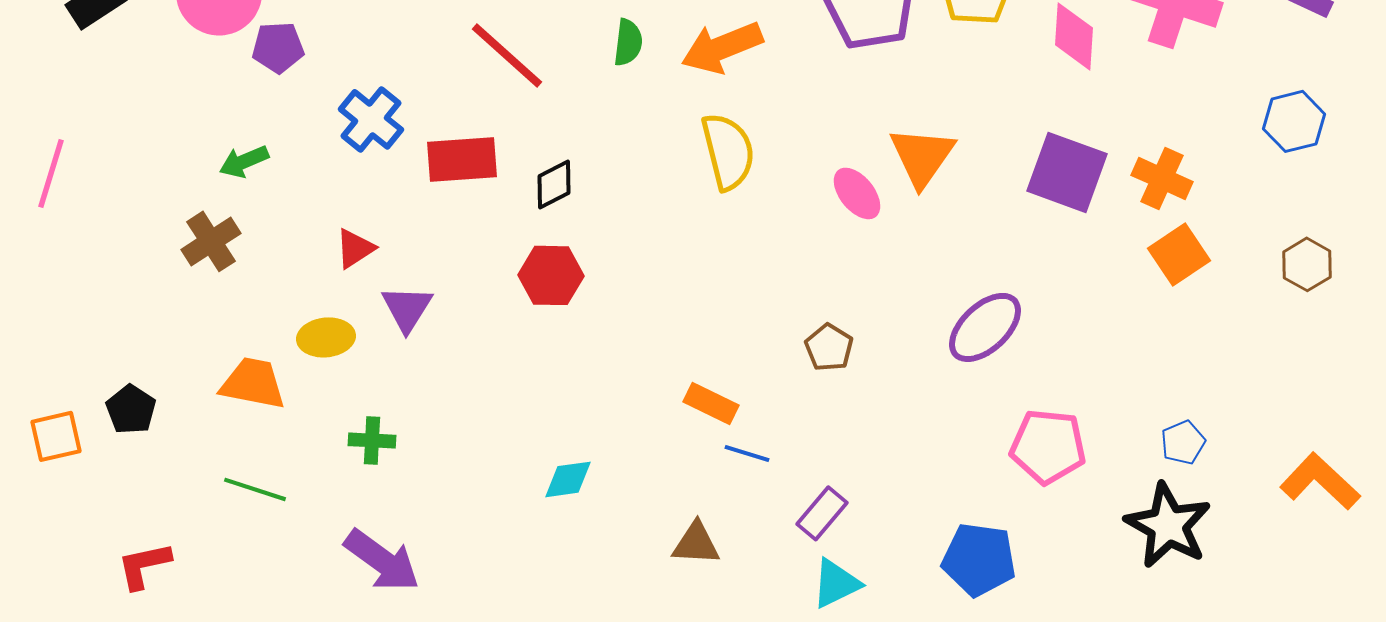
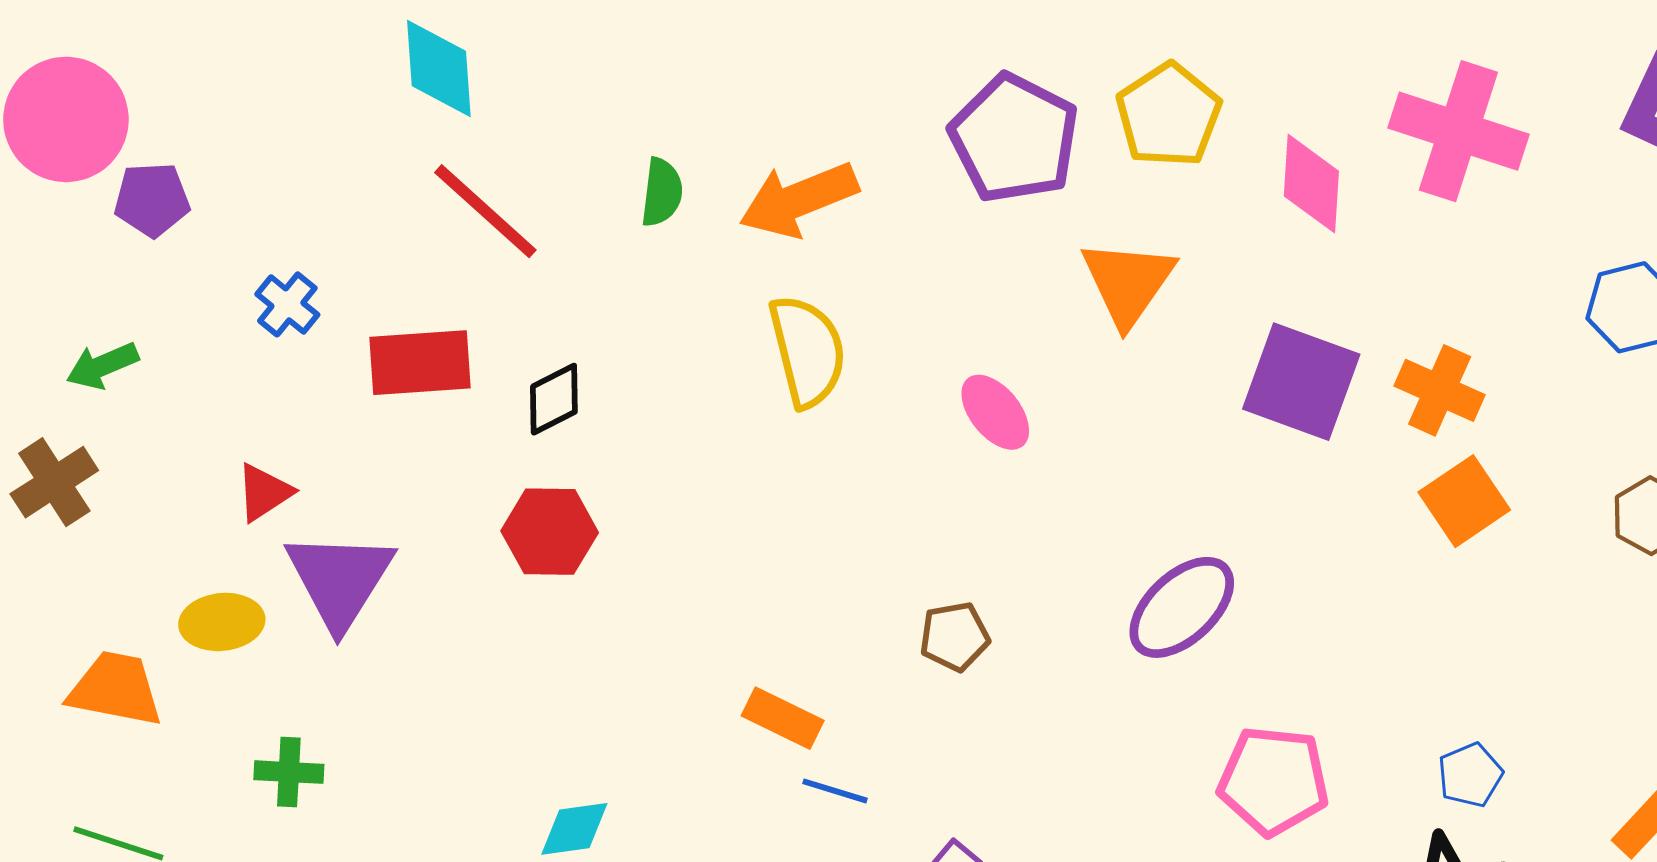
blue cross: (371, 119) -> (287, 304), size x0.7
orange triangle: (922, 156) -> (1128, 283), moved
purple triangle: (407, 308) -> (340, 580), size x1.5
brown pentagon: (829, 347) -> (954, 637), turned 30

